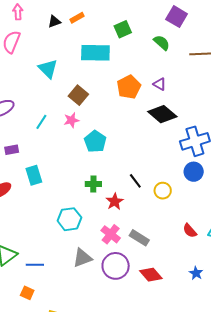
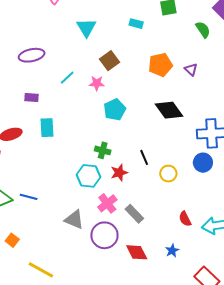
cyan rectangle: (95, 53) -> (136, 24), size x0.5
black diamond: (162, 114) -> (169, 110), moved
cyan hexagon: (69, 219) -> (89, 176), moved
gray triangle: (82, 258) -> (74, 220), turned 30
blue line: (35, 265) -> (29, 197), moved
blue star: (196, 273) -> (172, 251), moved

